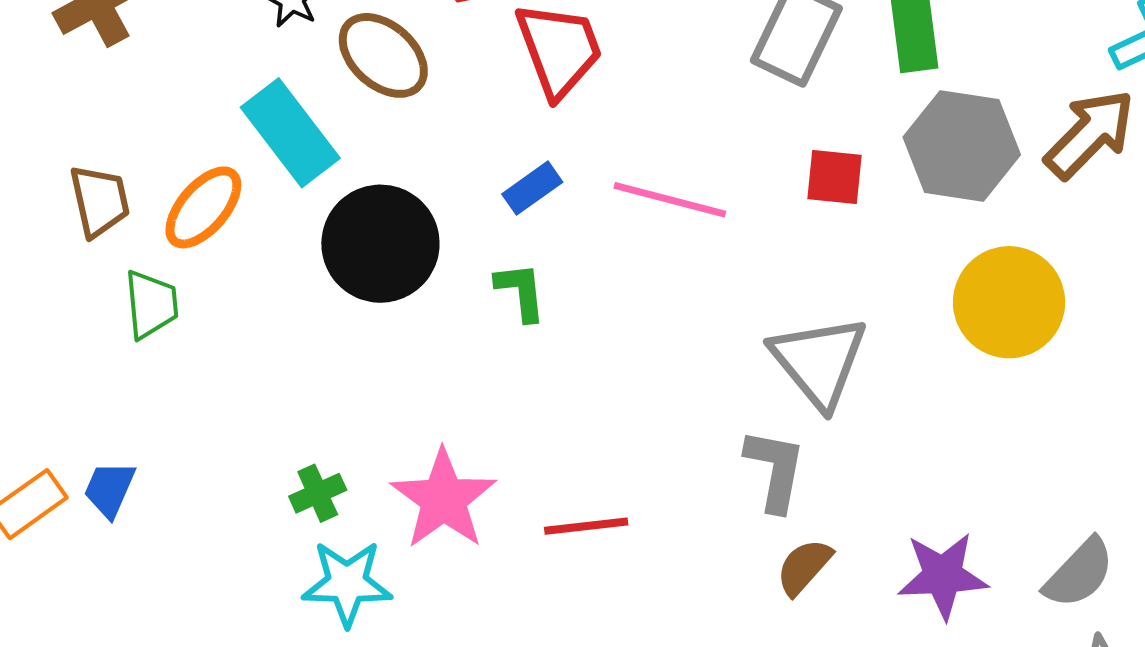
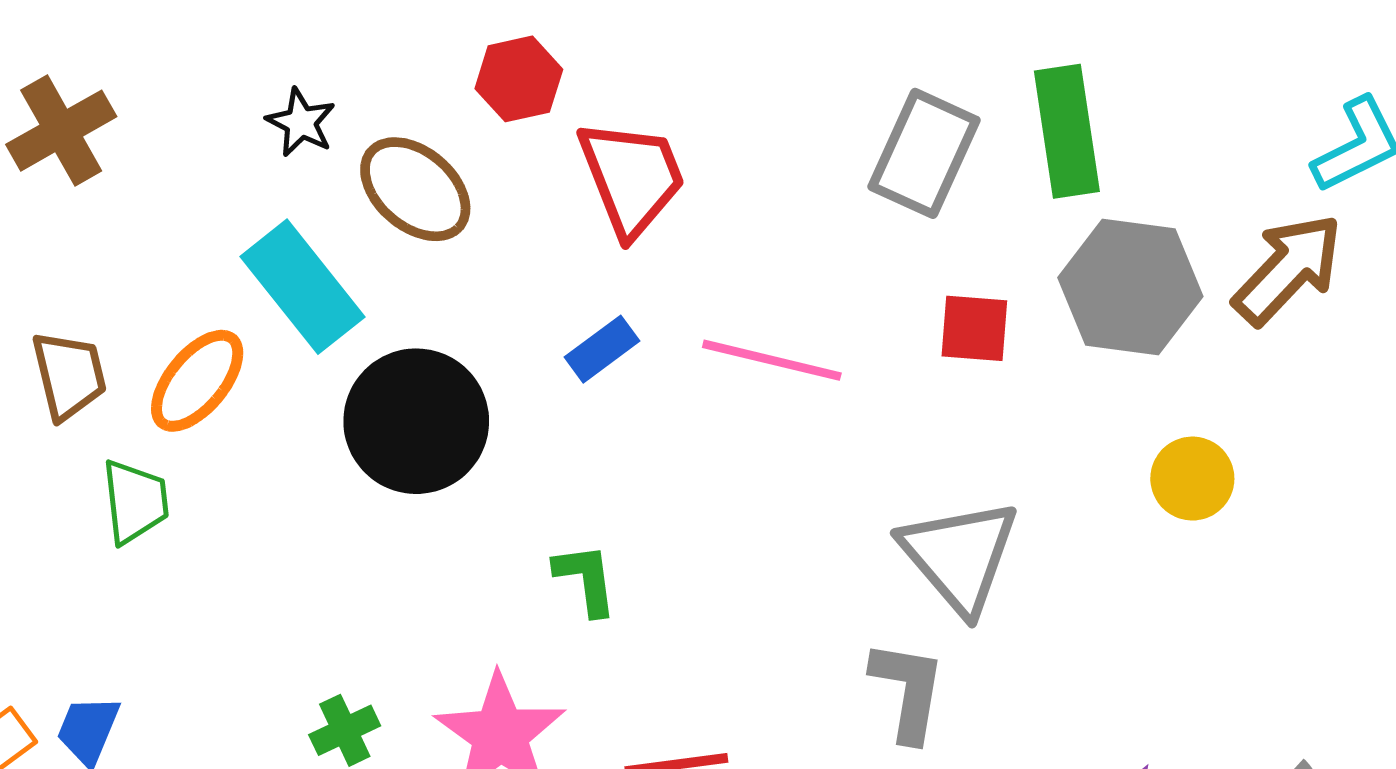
green L-shape: (521, 292) -> (586, 579), moved
yellow circle: (1009, 302) -> (1192, 479), size x0.6

